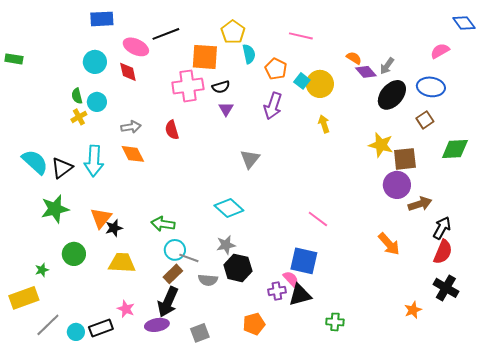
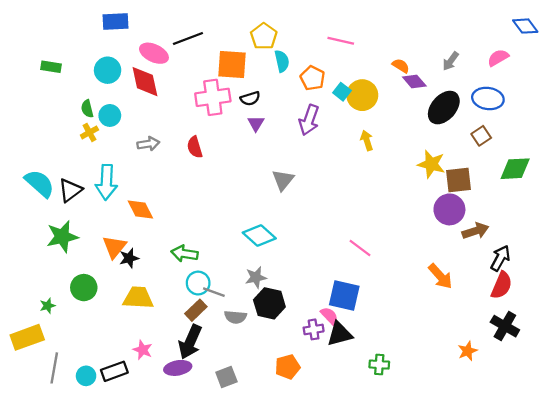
green rectangle: (14, 59) -> (51, 67), moved
gray arrow: (387, 66) -> (451, 61), moved
red diamond: (128, 72) -> (145, 82), size x1.4
orange diamond: (133, 154) -> (140, 209), moved
gray line: (48, 325) -> (54, 368), turned -36

